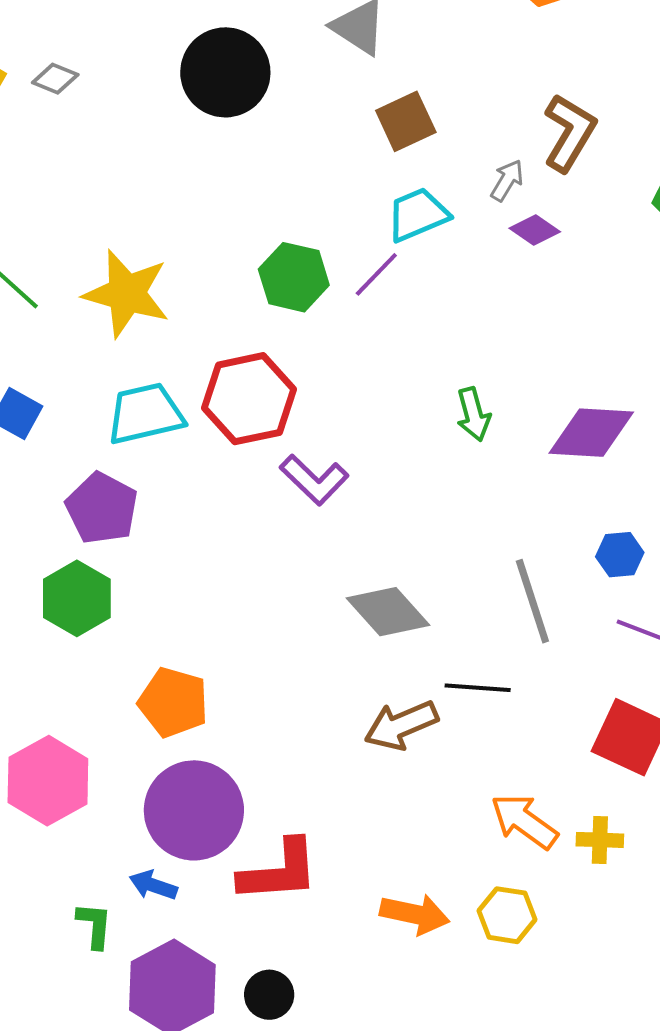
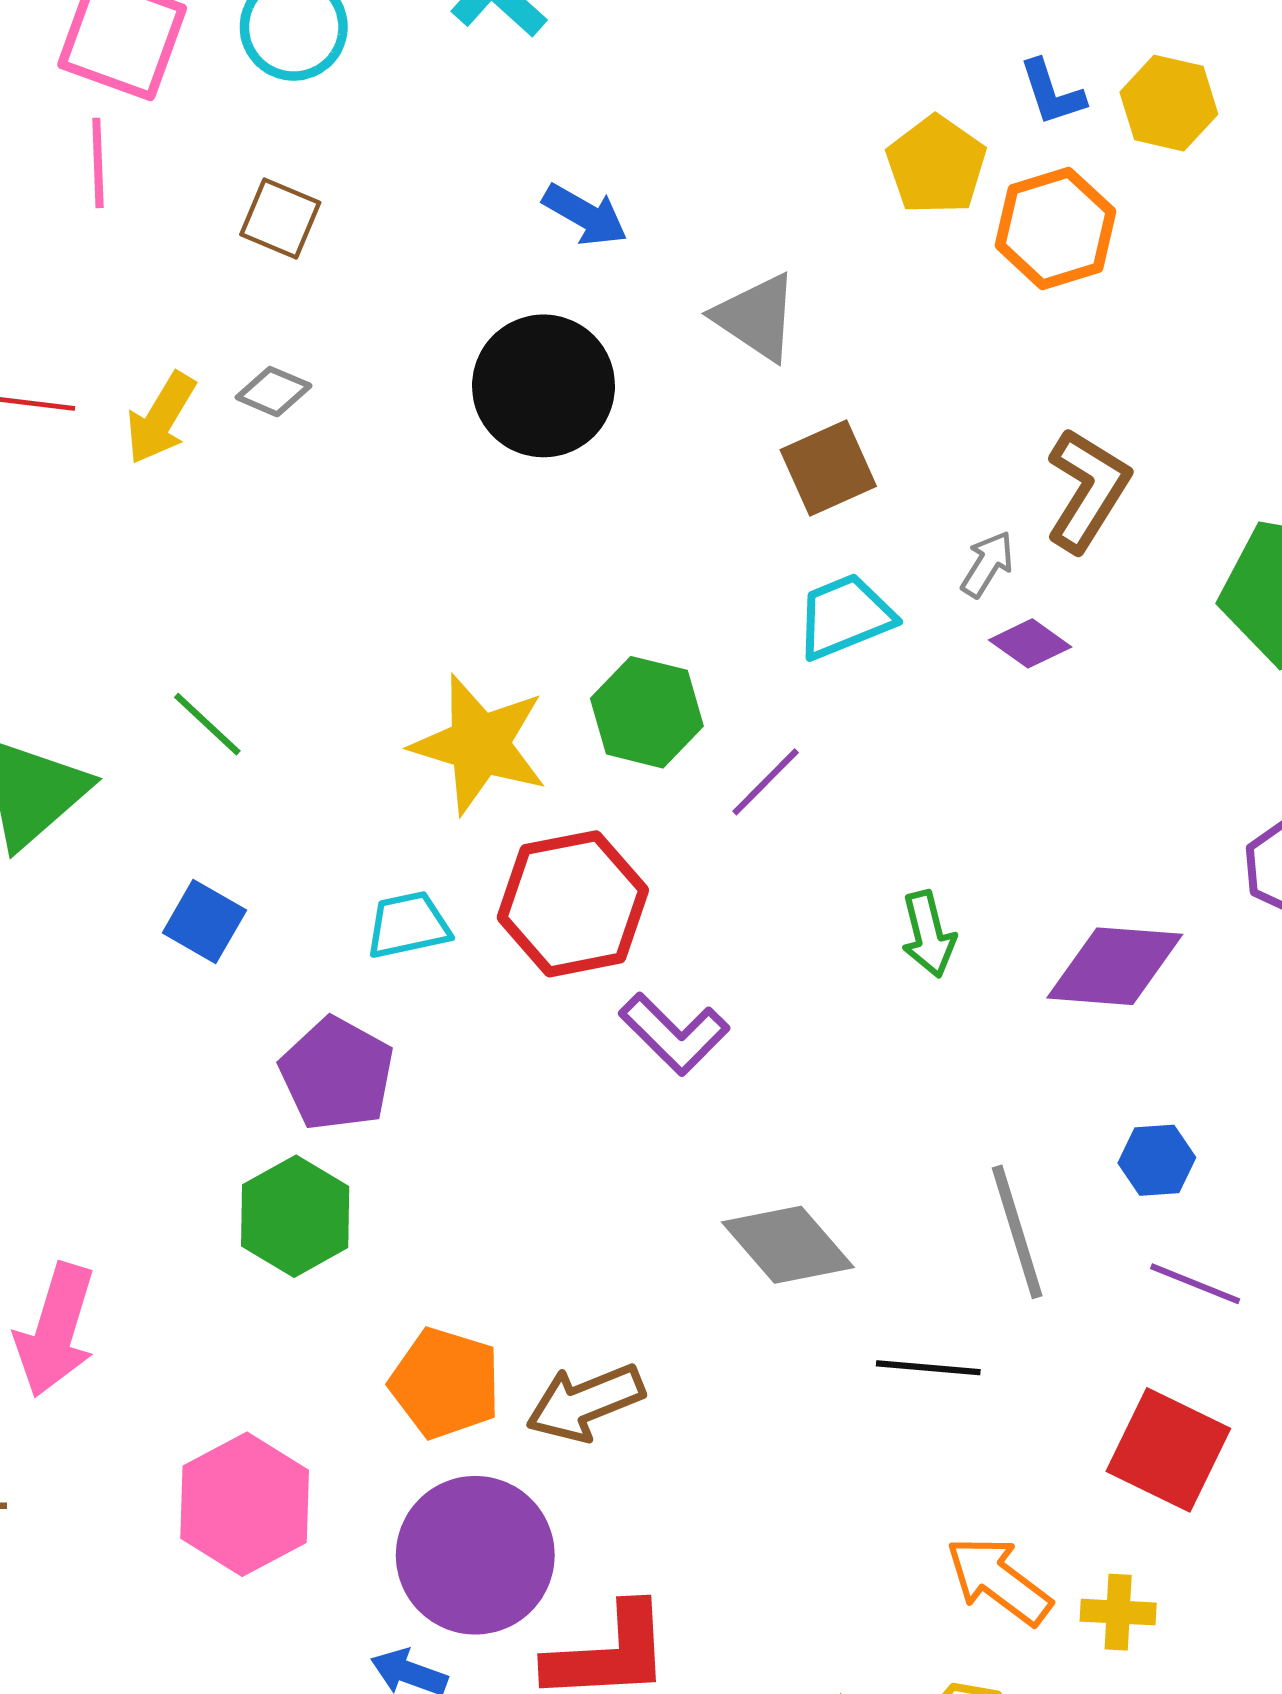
purple line: (376, 274) -> (766, 782), moved
yellow star: (127, 294) -> (479, 744), moved
cyan trapezoid: (145, 414) -> (408, 925), size x0.7
brown arrow: (401, 725) -> (585, 1402), moved

